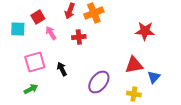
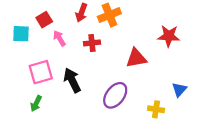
red triangle: (134, 65) -> (136, 58), moved
black arrow: (62, 69) -> (72, 80), size x1.5
green arrow: (31, 89) -> (36, 103), turned 144

